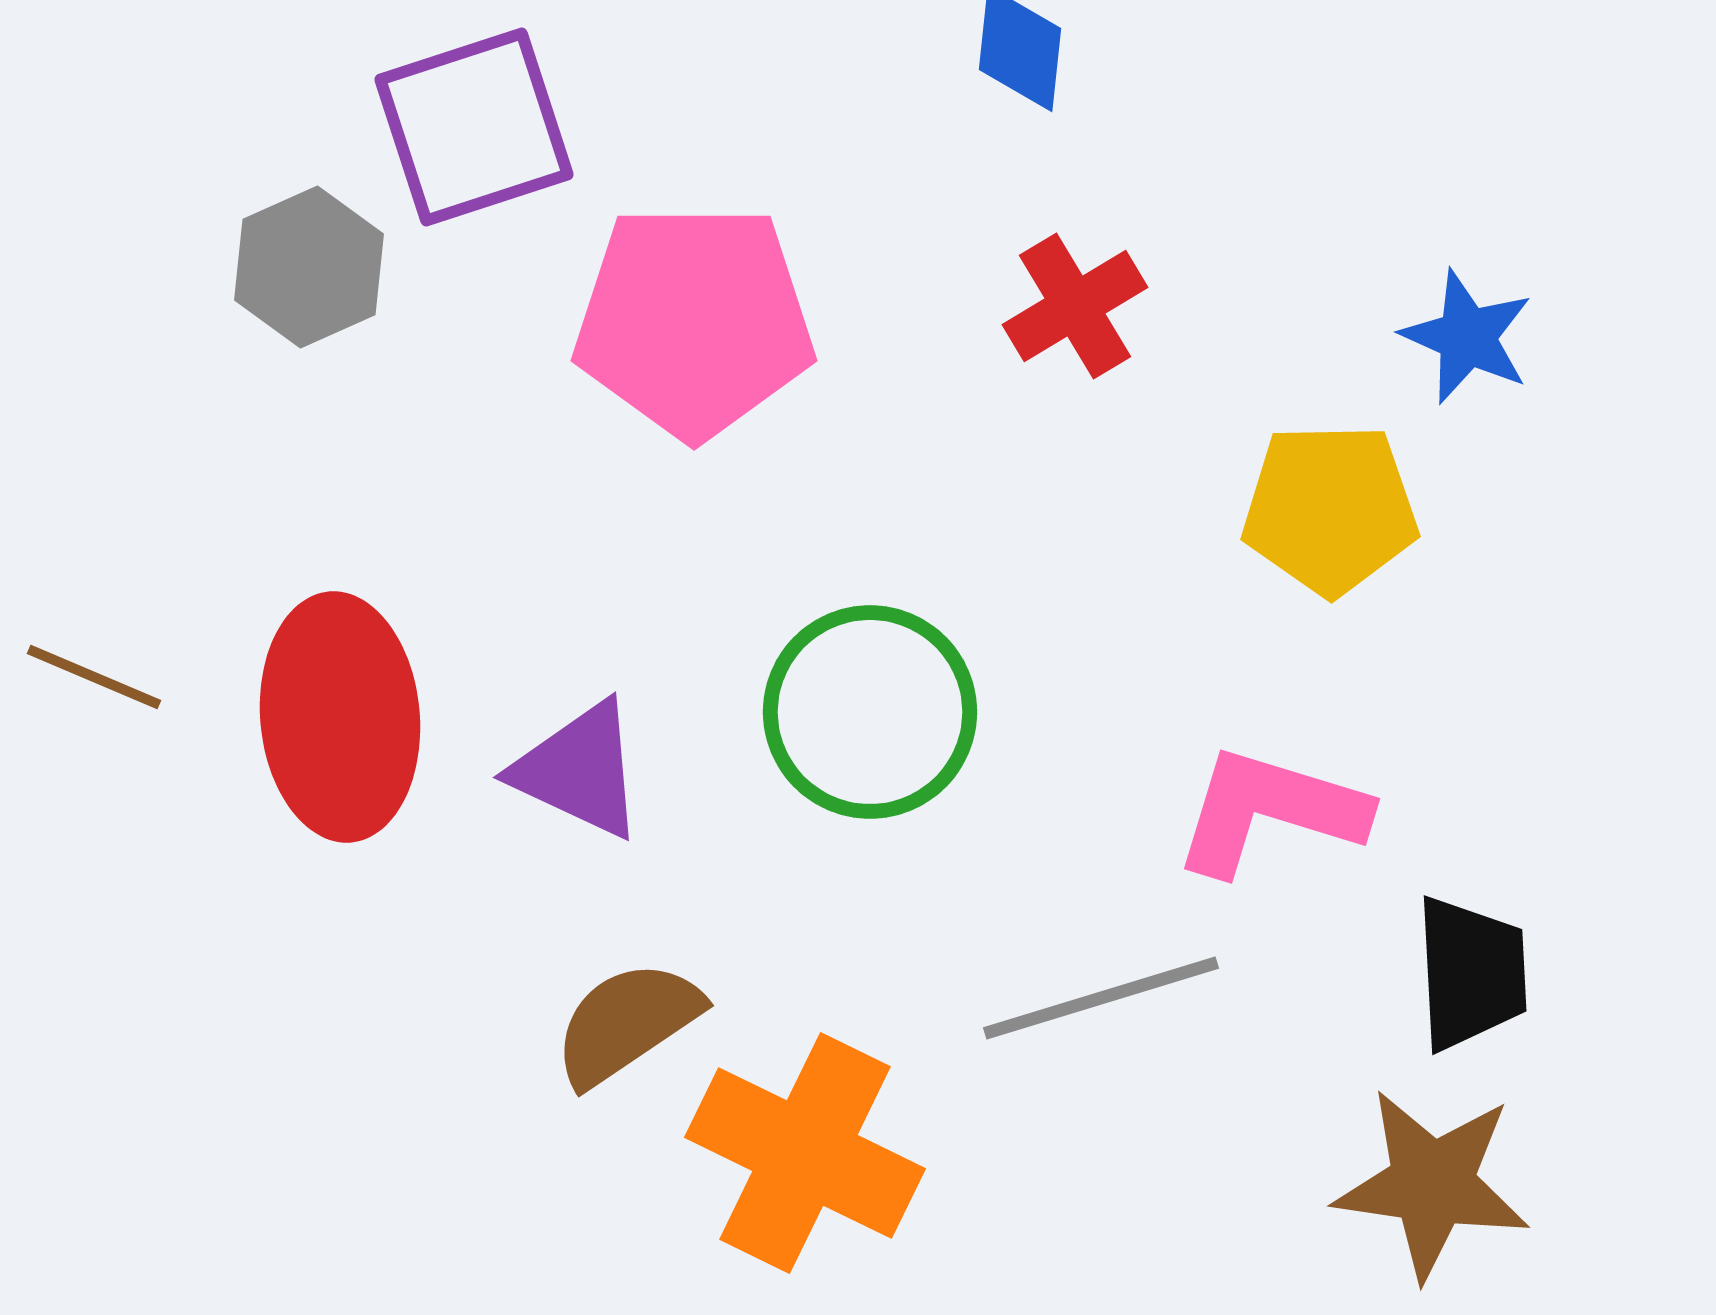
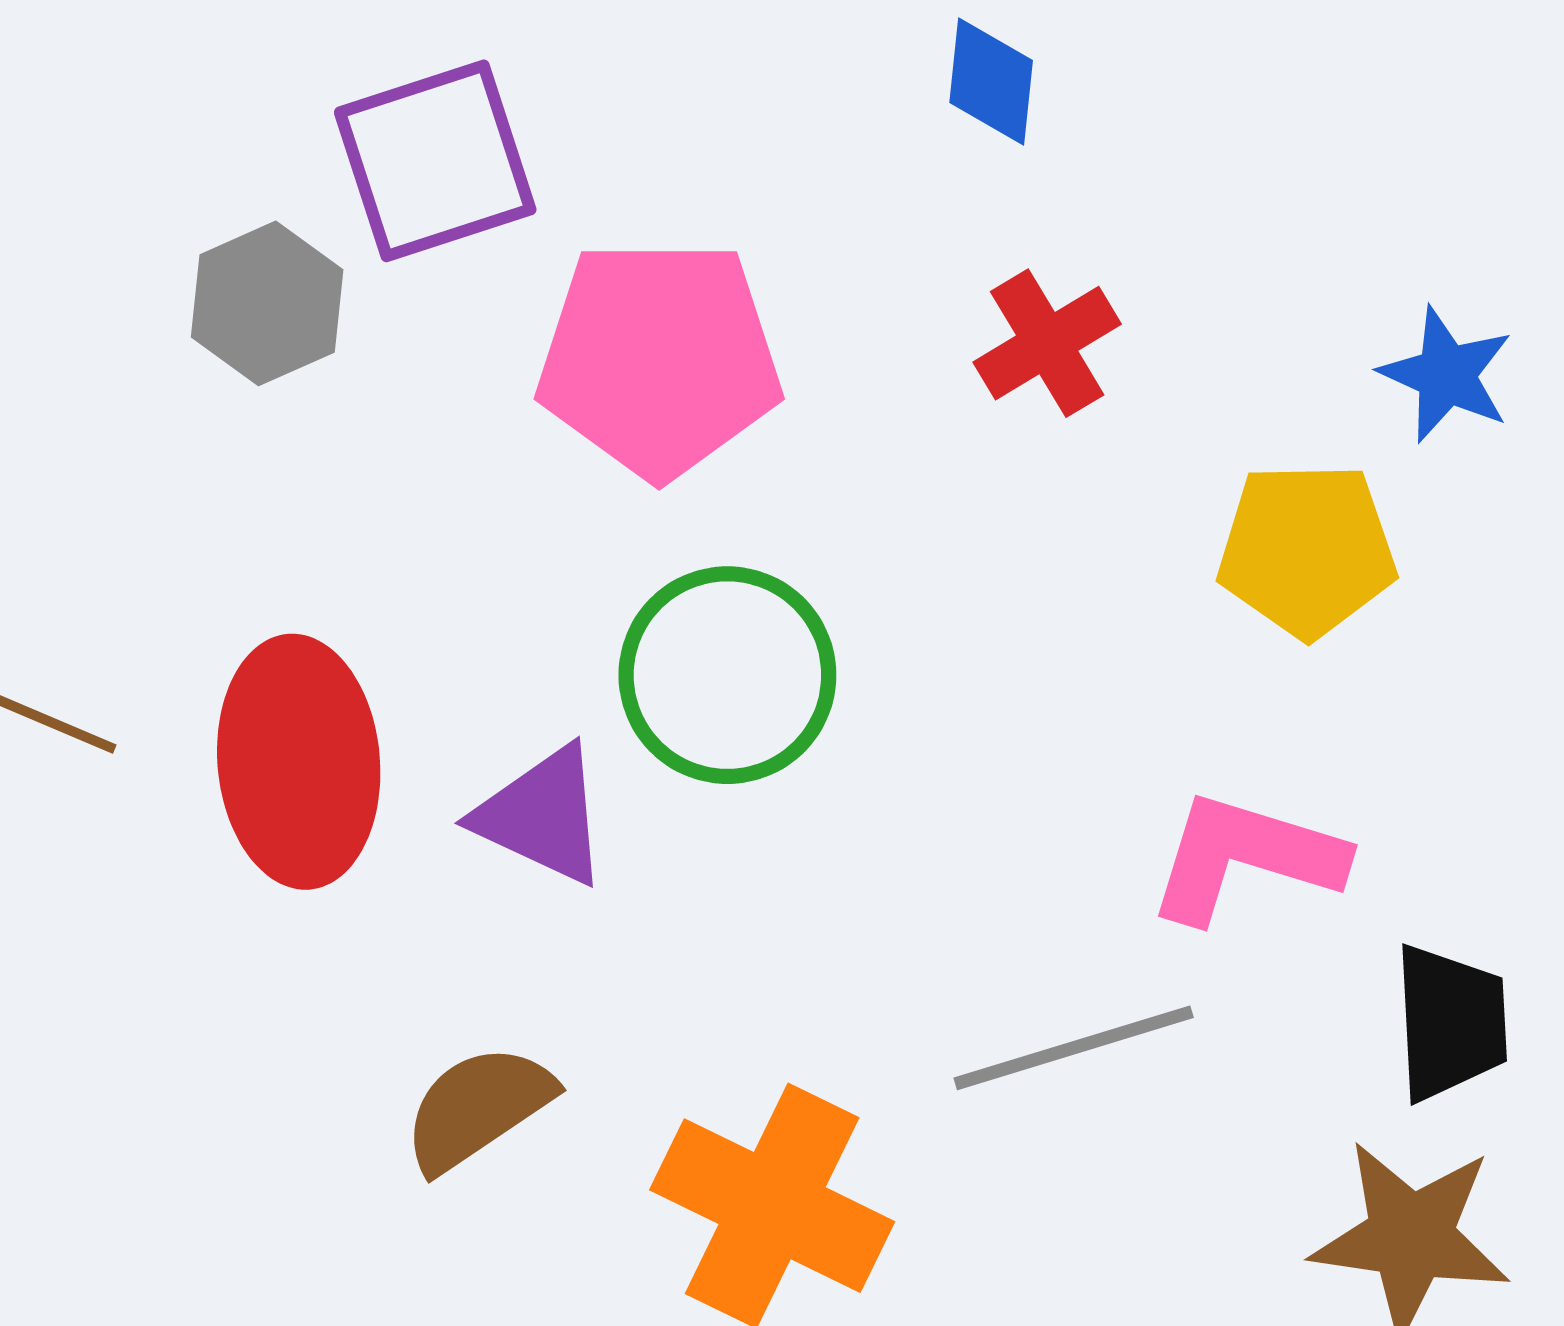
green circle: (870, 712) -> (727, 675), moved
brown semicircle: (627, 1023) -> (478, 1108), moved

